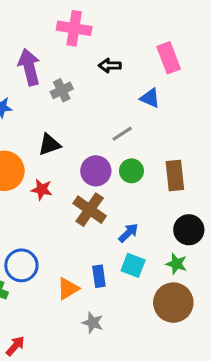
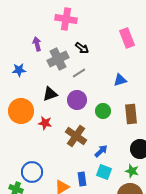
black arrow: (110, 65) -> (82, 48), moved, turned -144
purple arrow: (29, 67) -> (37, 44), size x0.6
gray cross: (62, 90) -> (58, 59), size x1.5
blue triangle: (150, 98) -> (120, 80), moved, turned -40
gray line: (122, 134) -> (79, 73), moved
purple circle: (96, 171) -> (77, 100), moved

